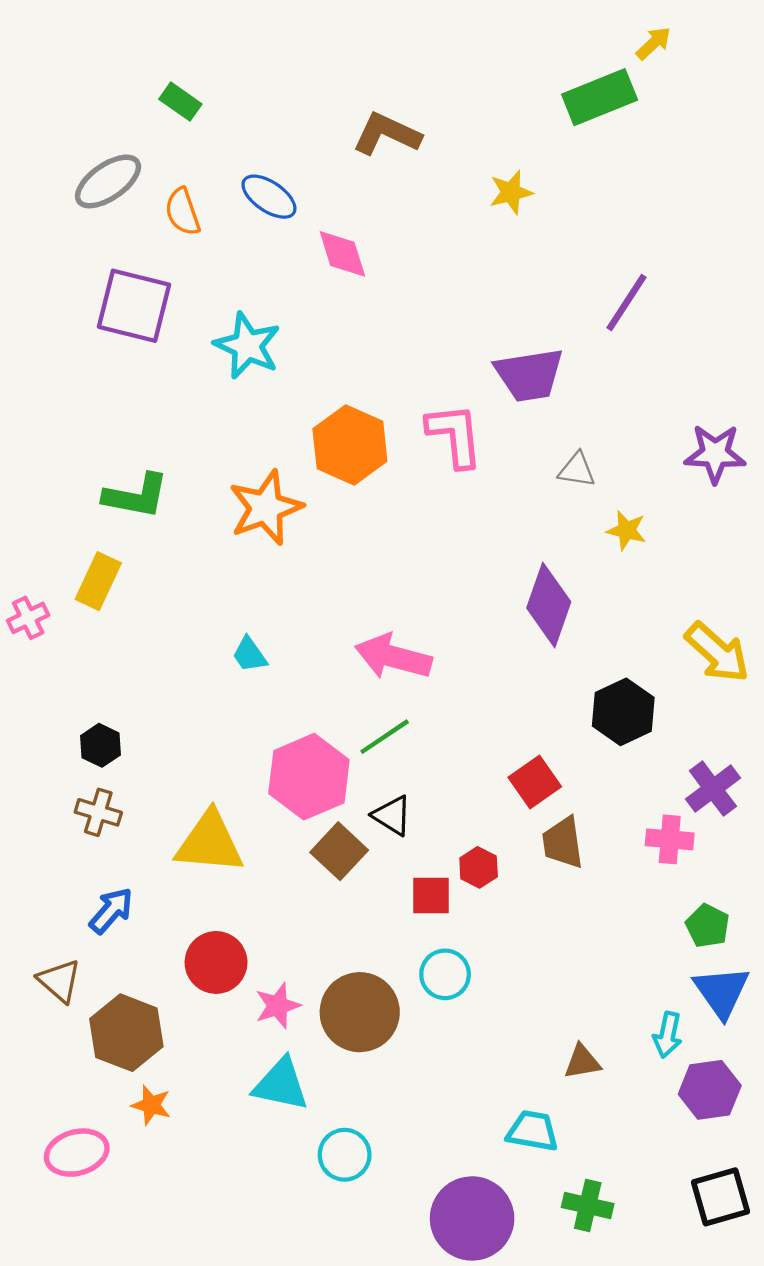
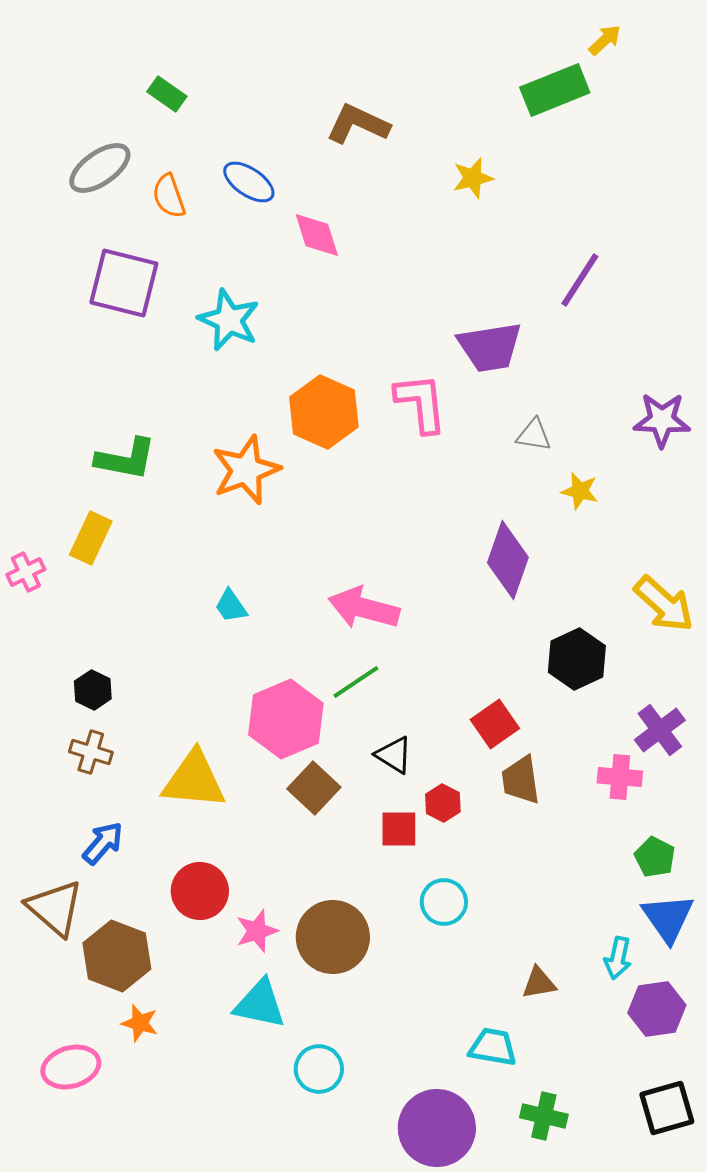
black triangle: (392, 816) -> (394, 755), moved
cyan circle: (445, 974) -> (444, 902), moved
brown triangle: (59, 981) -> (55, 908), size x1.4

